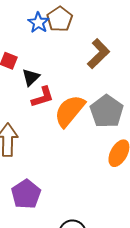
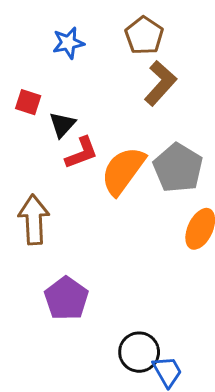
brown pentagon: (60, 19) -> (144, 36), moved
blue star: (38, 23) -> (68, 43), turned 30

